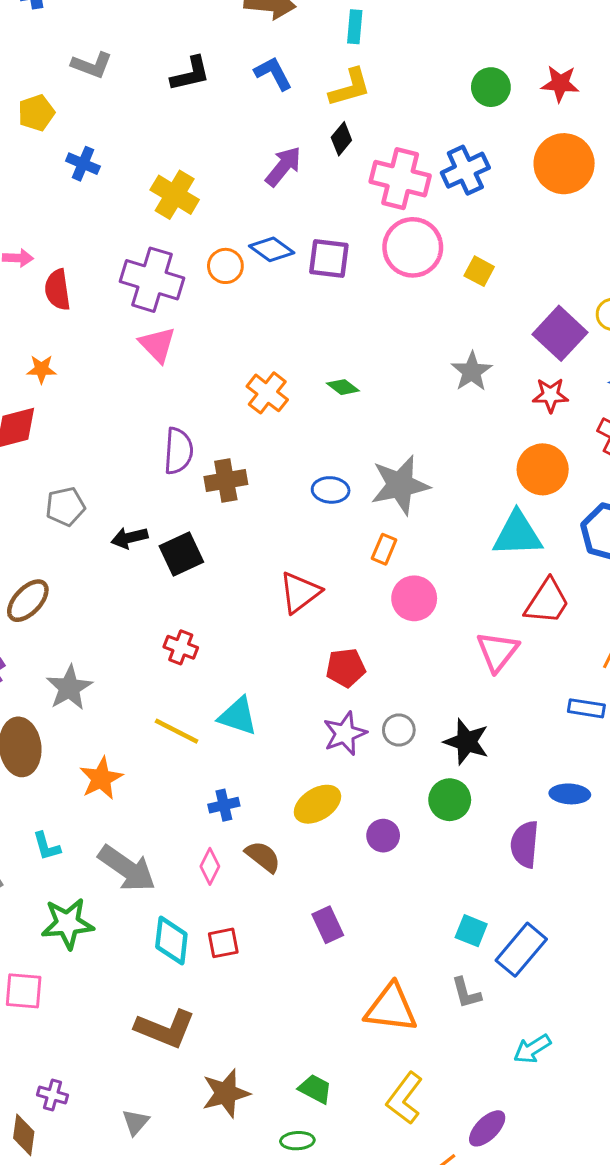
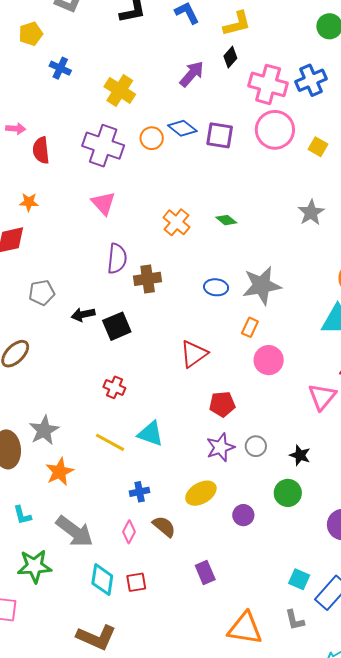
pink triangle: (157, 345) -> (103, 203), moved
gray star: (69, 688) -> (44, 430), moved
black star: (467, 742) -> (300, 455), size x0.7

